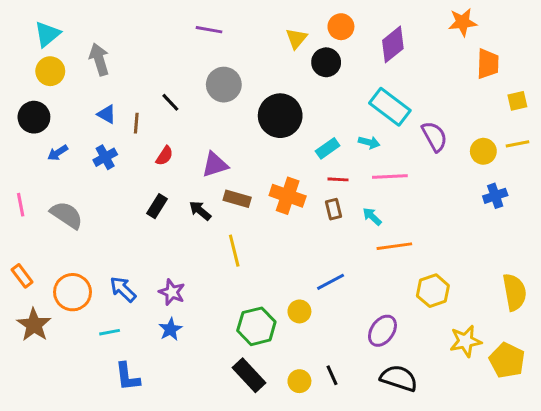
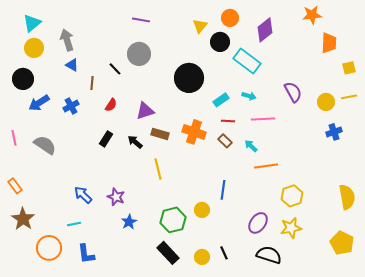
gray circle: (224, 85) -> (139, 54), moved
cyan rectangle: (390, 107) -> (247, 61), moved
blue triangle: (107, 114) -> (72, 65), moved
blue arrow: (58, 153) -> (39, 103), size x1.5
brown rectangle: (334, 209) -> (225, 141), turned -32
blue line: (331, 282) -> (223, 190), turned -54
orange circle: (73, 292) -> (49, 248), moved
blue star: (170, 329) -> (129, 222), moved
yellow star: (466, 341) -> (291, 228), moved

